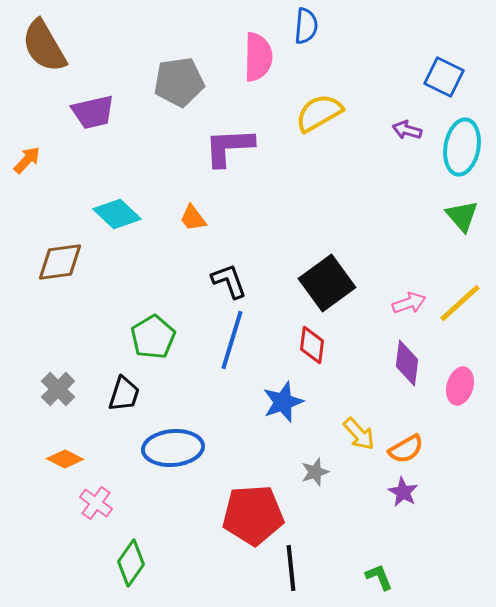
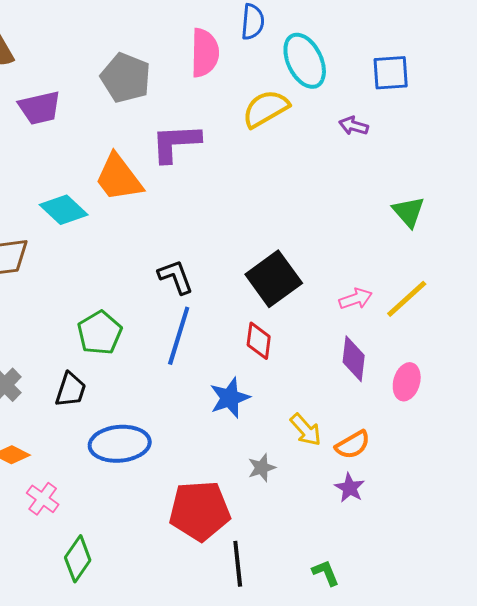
blue square: (444, 77) -> (391, 73), turned -30
gray pentagon: (179, 82) -> (126, 78), turned 30
cyan ellipse: (462, 147) -> (305, 61), moved, turned -36
orange trapezoid: (193, 218) -> (119, 178), moved, size x1.8

